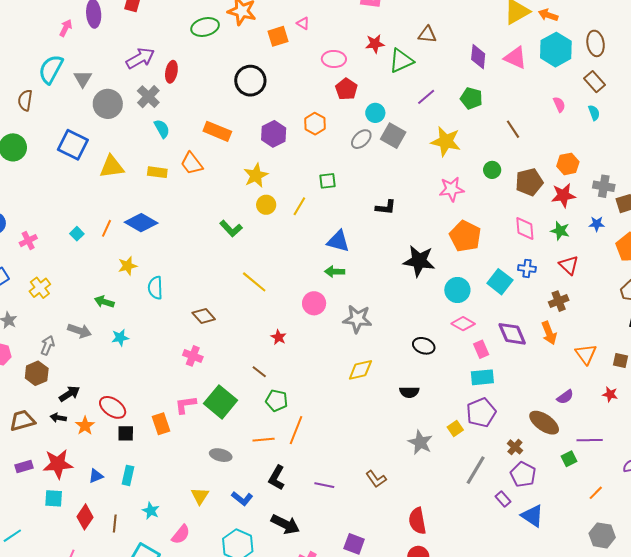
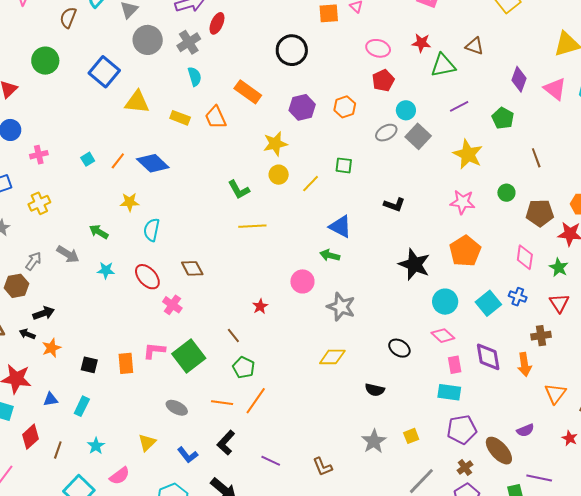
yellow line: (254, 282) -> (252, 226), moved, turned -56
red ellipse: (113, 407) -> (147, 277), moved
purple pentagon: (481, 413) -> (462, 430), moved

